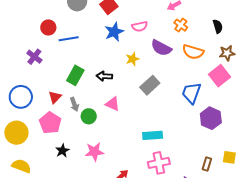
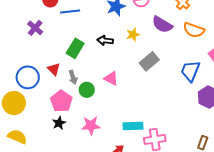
black arrow: (104, 76) -> (105, 41), moved
blue circle: (21, 97) -> (28, 77), moved
red triangle: (55, 97) -> (54, 69), turned -32
pink pentagon: (50, 123) -> (61, 101), moved
cyan rectangle: (153, 135) -> (133, 126), moved

